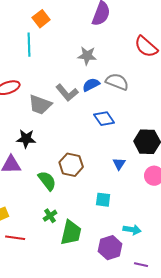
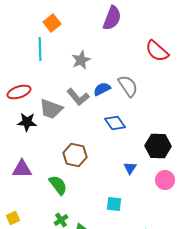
gray star: (87, 56) -> (81, 60), moved, turned -30
gray semicircle: (117, 82) -> (128, 86), turned 35
black star: (26, 139) -> (27, 122), moved
brown hexagon: (71, 165) -> (75, 155), moved

